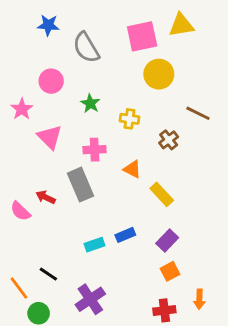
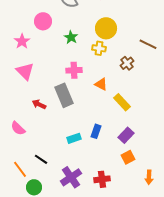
yellow circle: (159, 74) -> (106, 28), moved
pink triangle: (50, 137) -> (25, 71), moved
pink semicircle: (20, 211) -> (18, 128), moved
blue rectangle: (125, 235) -> (96, 131), turned -48
red cross: (164, 310) -> (102, 179), moved

